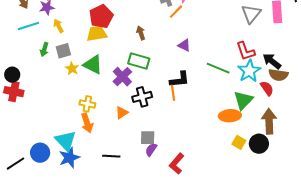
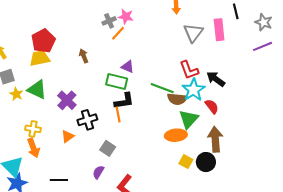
green rectangle: (139, 61) -> (117, 81), moved
brown semicircle: (278, 75) -> (177, 99), moved
gray square: (148, 138) -> (108, 148), moved, turned 35

